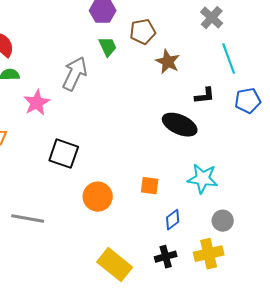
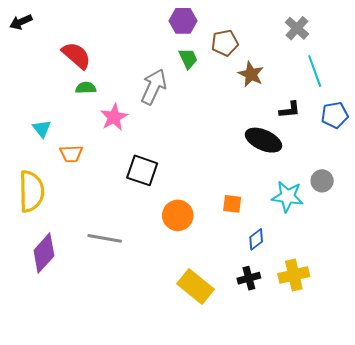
gray circle: (223, 221) -> (322, 181), moved

